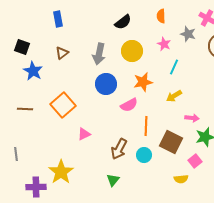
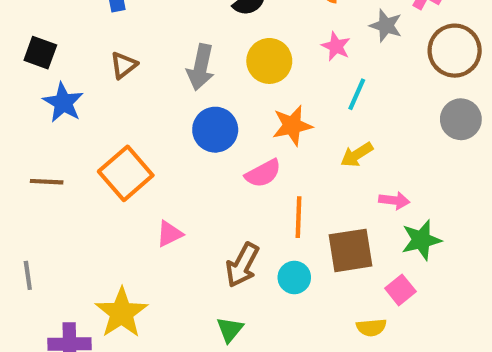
brown square: (171, 142) -> (351, 250), turned -35

